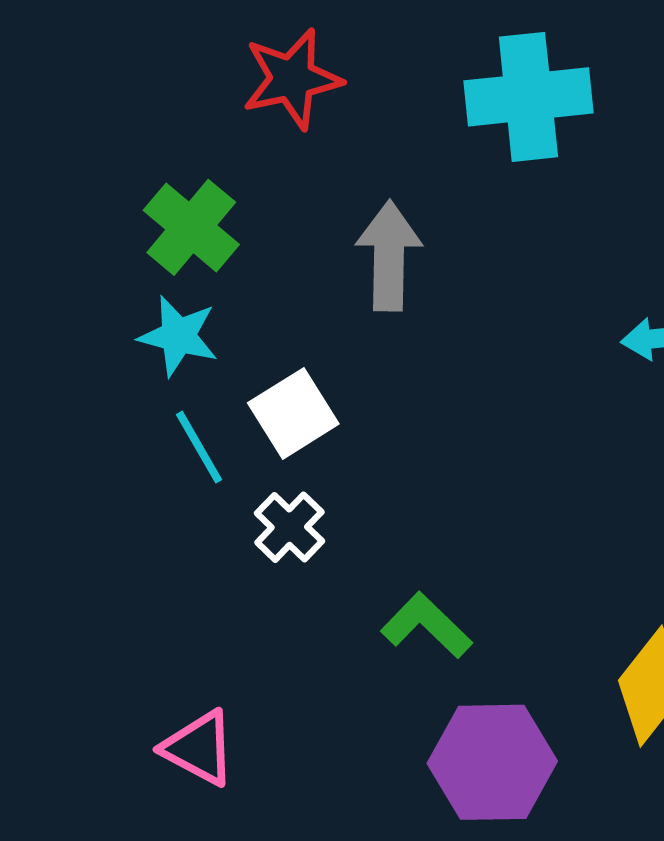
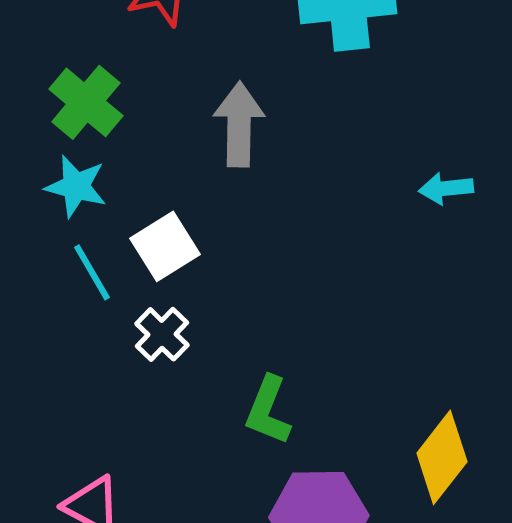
green L-shape: (426, 625) -> (268, 410), turned -112

